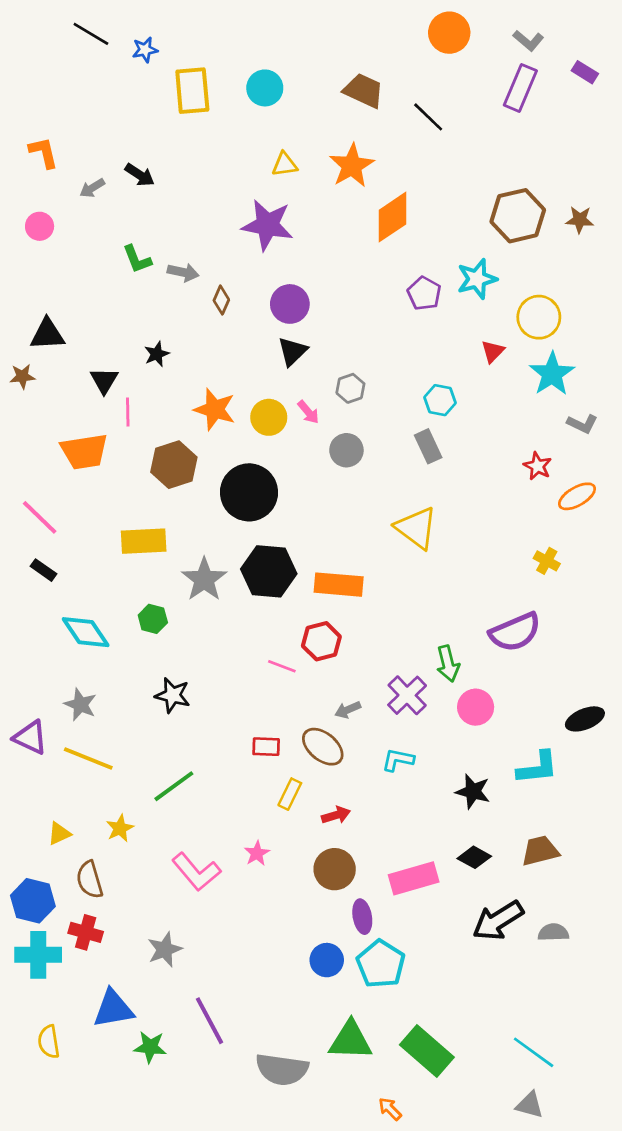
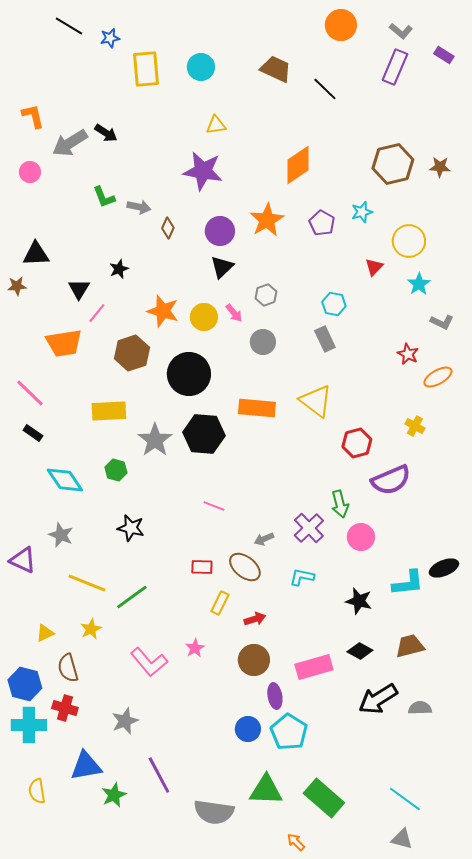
orange star: (352, 166) -> (267, 220), moved
gray arrow: (92, 188) -> (70, 143), size x1.8
cyan star: (477, 279) -> (362, 212), size x0.7
cyan star: (552, 374) -> (419, 284), size x0.7
pink line: (128, 412) -> (97, 313), turned 40
orange rectangle: (339, 585) -> (257, 408), moved
red hexagon: (321, 641) -> (357, 443), moved
black ellipse: (585, 719) -> (444, 568), moved
yellow line: (88, 758) -> (87, 583), moved
green star: (150, 1047) -> (114, 795), turned -30

